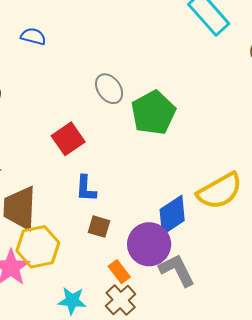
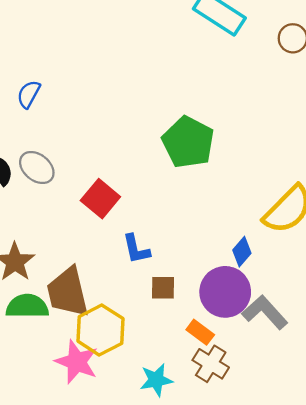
blue semicircle: (33, 36) -> (29, 94), turned -60
gray ellipse: (109, 89) -> (37, 168), moved
blue diamond: (172, 215) -> (242, 252), size x0.6

